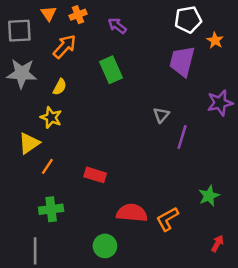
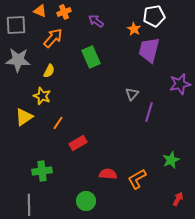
orange triangle: (49, 13) -> (40, 11), turned -32
orange star: (215, 40) -> (134, 29), moved
orange line: (47, 166) -> (58, 123), moved
red rectangle: (95, 175) -> (78, 143), turned -48
red semicircle: (132, 213) -> (108, 174), size x0.7

